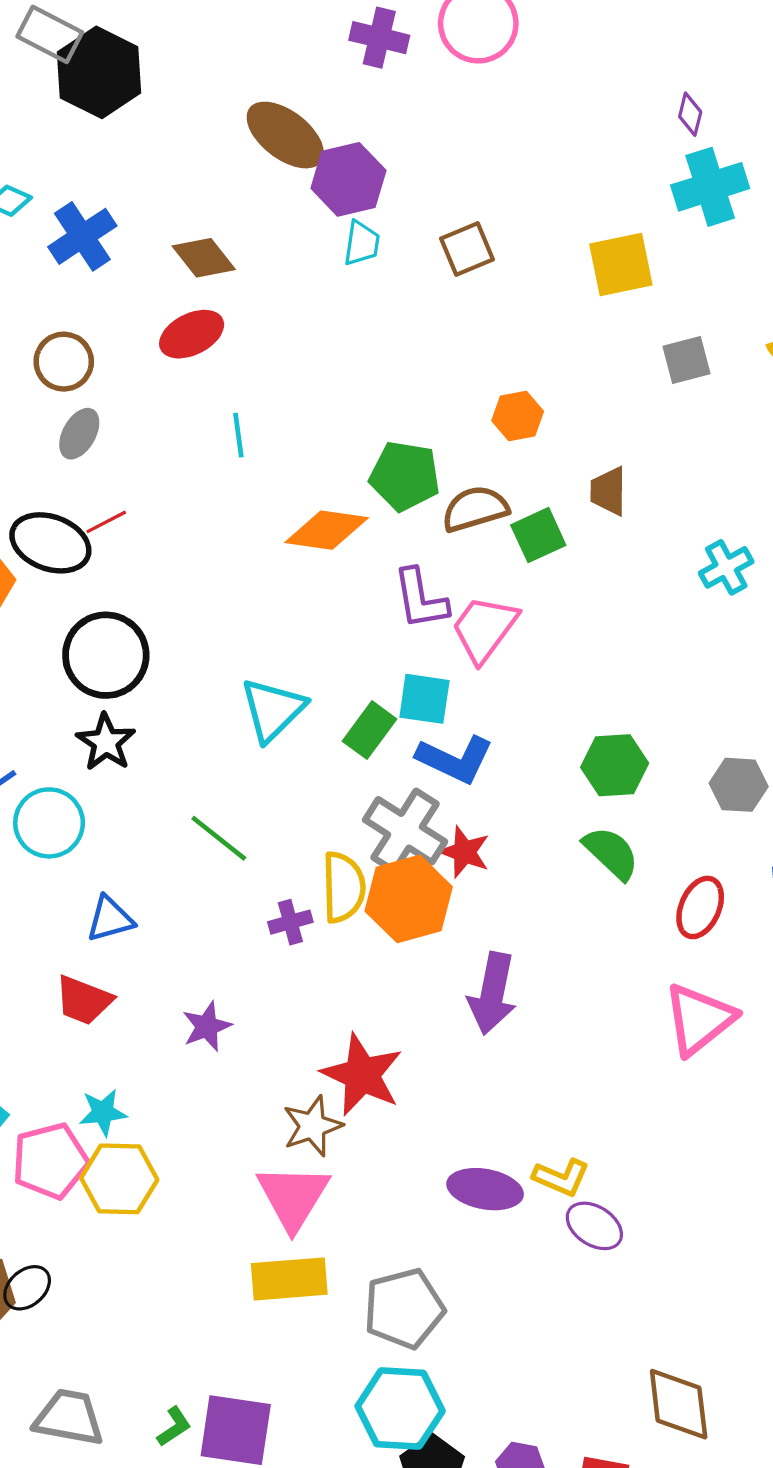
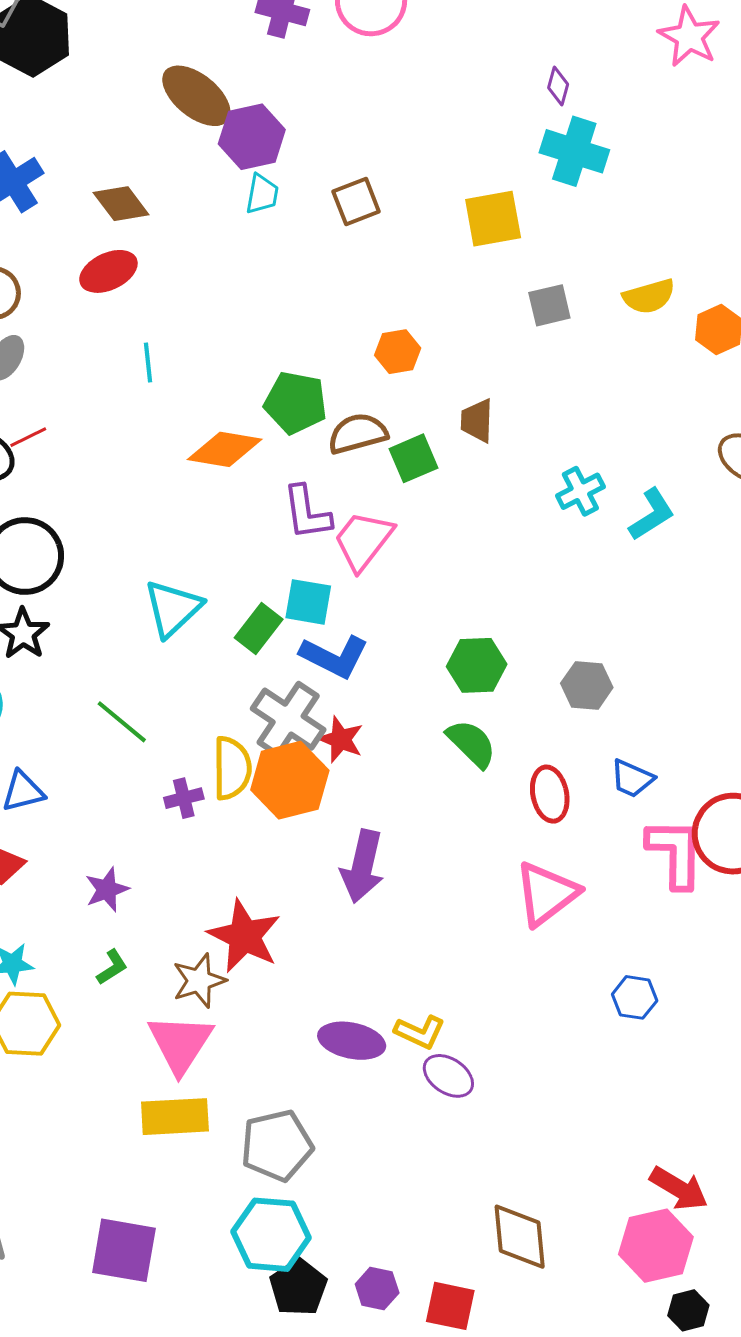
cyan cross: (710, 187) -> (574, 151), turned 34
red ellipse: (700, 907) -> (550, 794), turned -36
green L-shape: (174, 1427) -> (112, 967), moved

